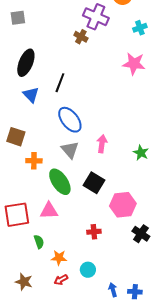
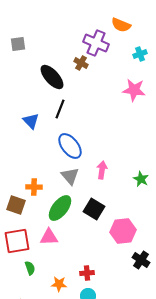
black ellipse: (26, 63) -> (52, 77), moved, turned -64
brown square: (16, 137) -> (16, 205), moved
green ellipse: (60, 182) -> (60, 208), turned 72
red cross: (94, 232) -> (87, 273), moved
green semicircle: (39, 242) -> (30, 268), moved

